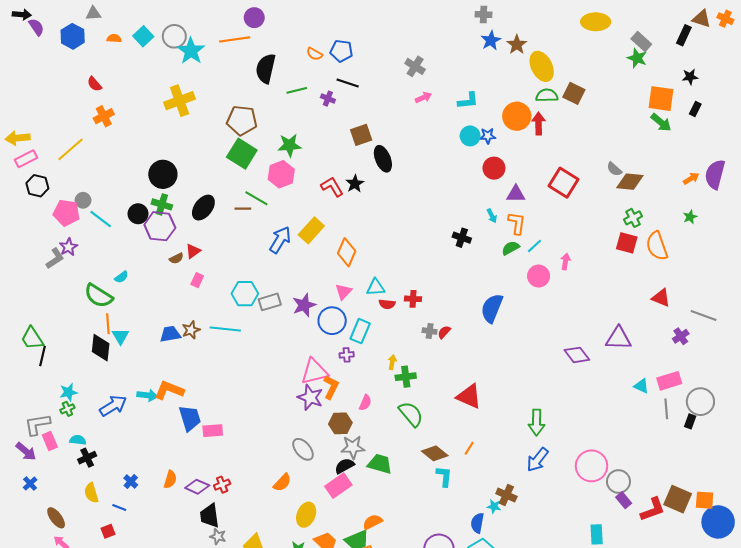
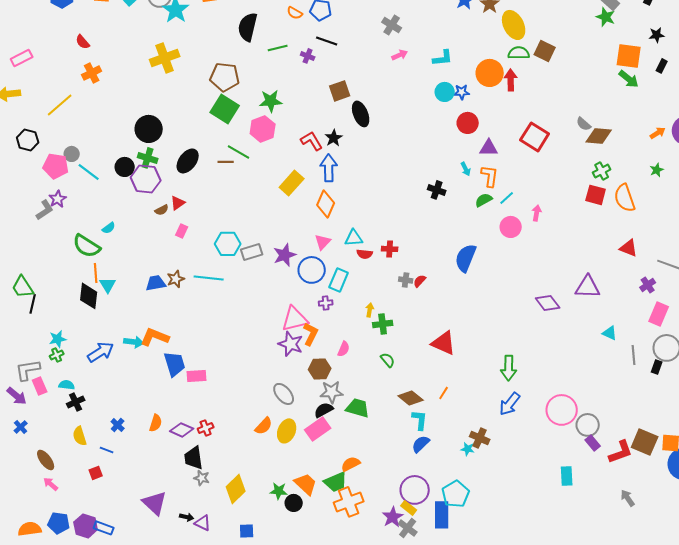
pink rectangle: (26, 159) -> (22, 58), moved
blue arrow: (280, 240) -> (329, 168), moved, turned -32
pink rectangle: (669, 381) -> (659, 314), moved, turned -50
green semicircle: (411, 414) -> (388, 360), size x0.6
yellow ellipse: (306, 515) -> (287, 431), moved
blue semicircle: (477, 523) -> (421, 444), moved, turned 36

